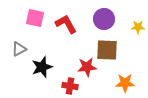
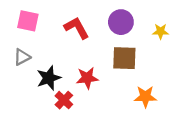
pink square: (35, 18) -> (28, 21), moved
red star: (87, 67) -> (87, 78), moved
red cross: (70, 86) -> (64, 100), moved, turned 35

